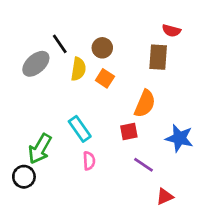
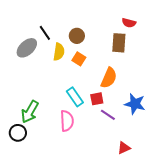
cyan rectangle: (80, 129) -> (75, 97), moved
pink semicircle: (89, 161) -> (67, 121), size x1.5
purple line: (143, 165) -> (108, 115), moved

